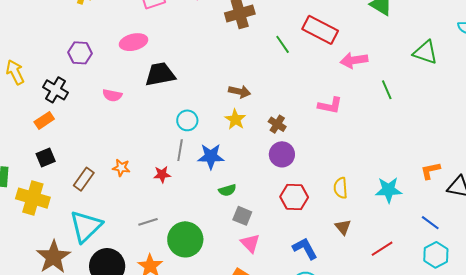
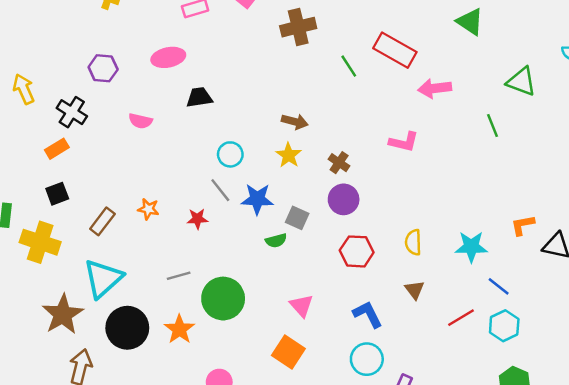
black trapezoid: (160, 74) -> (199, 97), size x0.7
green line: (387, 90) -> (493, 126), moved
gray line: (180, 150) -> (220, 190), turned -50
gray square: (242, 216) -> (297, 218), moved
blue line: (430, 223) -> (499, 286), moved
cyan hexagon: (436, 255) -> (504, 326), moved

